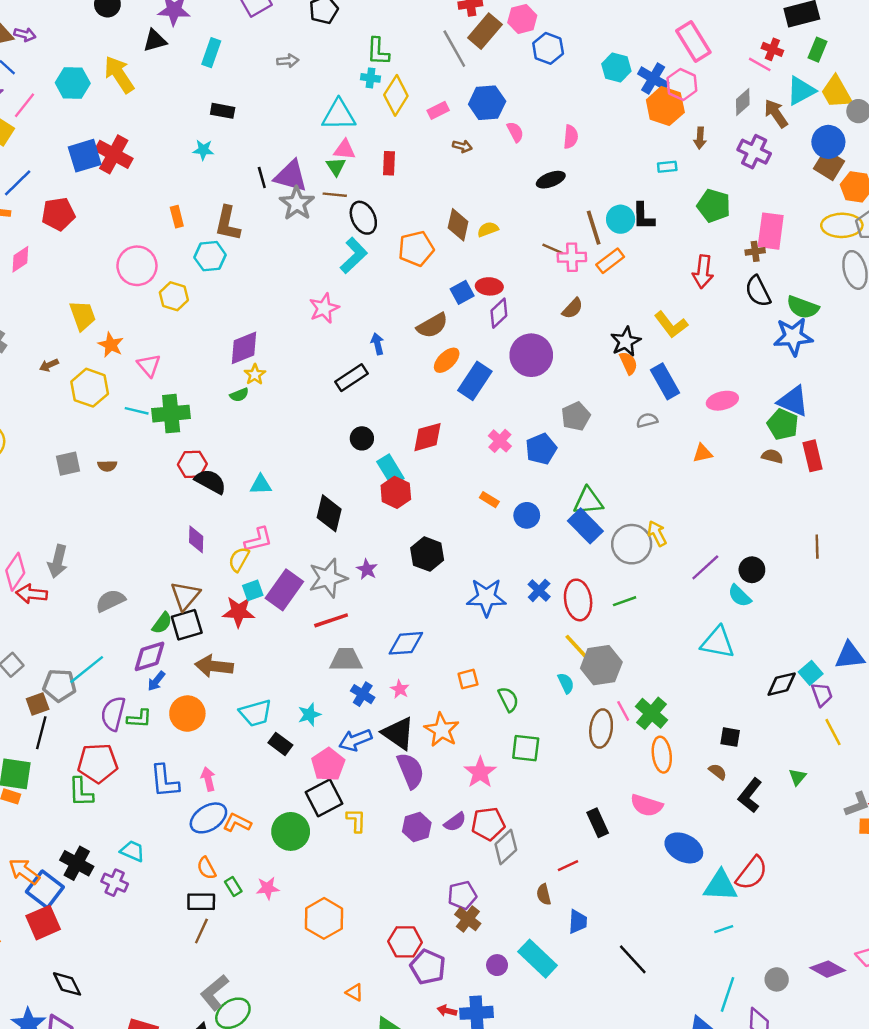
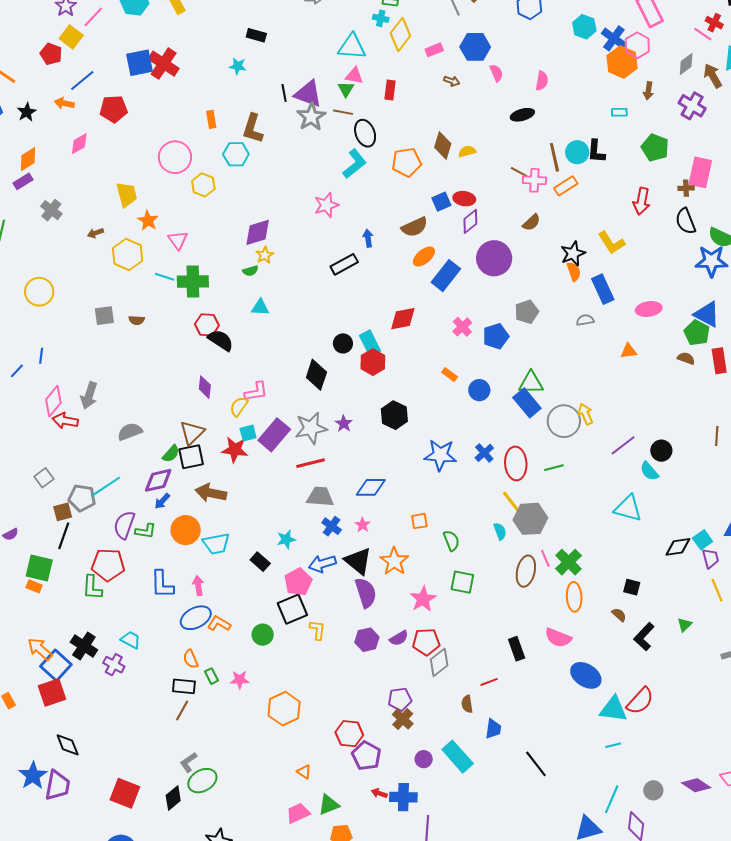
black circle: (362, 438) -> (343, 343), moved
cyan triangle: (261, 485) -> (260, 307), moved
cyan trapezoid: (256, 713) -> (216, 544), moved
green circle: (291, 831) -> (263, 635), size x0.7
gray L-shape: (214, 993) -> (189, 762), size x0.7

